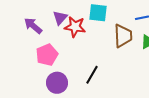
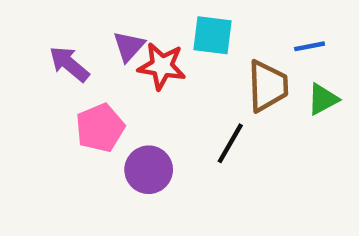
black line: (92, 75) -> (230, 143), moved
purple circle: (57, 83) -> (149, 170), moved

